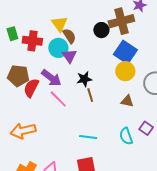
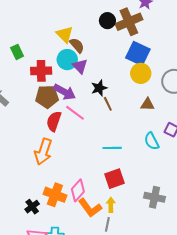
black circle: (101, 30) -> (107, 21), moved
red cross: (32, 41) -> (41, 71), moved
brown pentagon: (18, 76) -> (47, 97), moved
red semicircle: (31, 88) -> (54, 121), moved
orange arrow: (23, 131) -> (43, 152), turned -50

